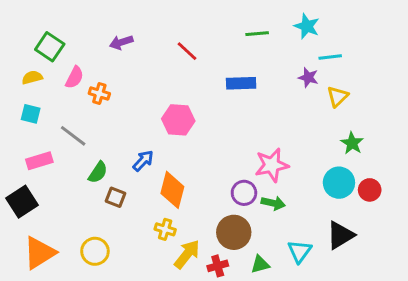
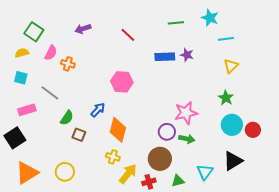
purple star: (308, 77) -> (187, 55), moved
green star: (352, 143) -> (226, 98), moved

